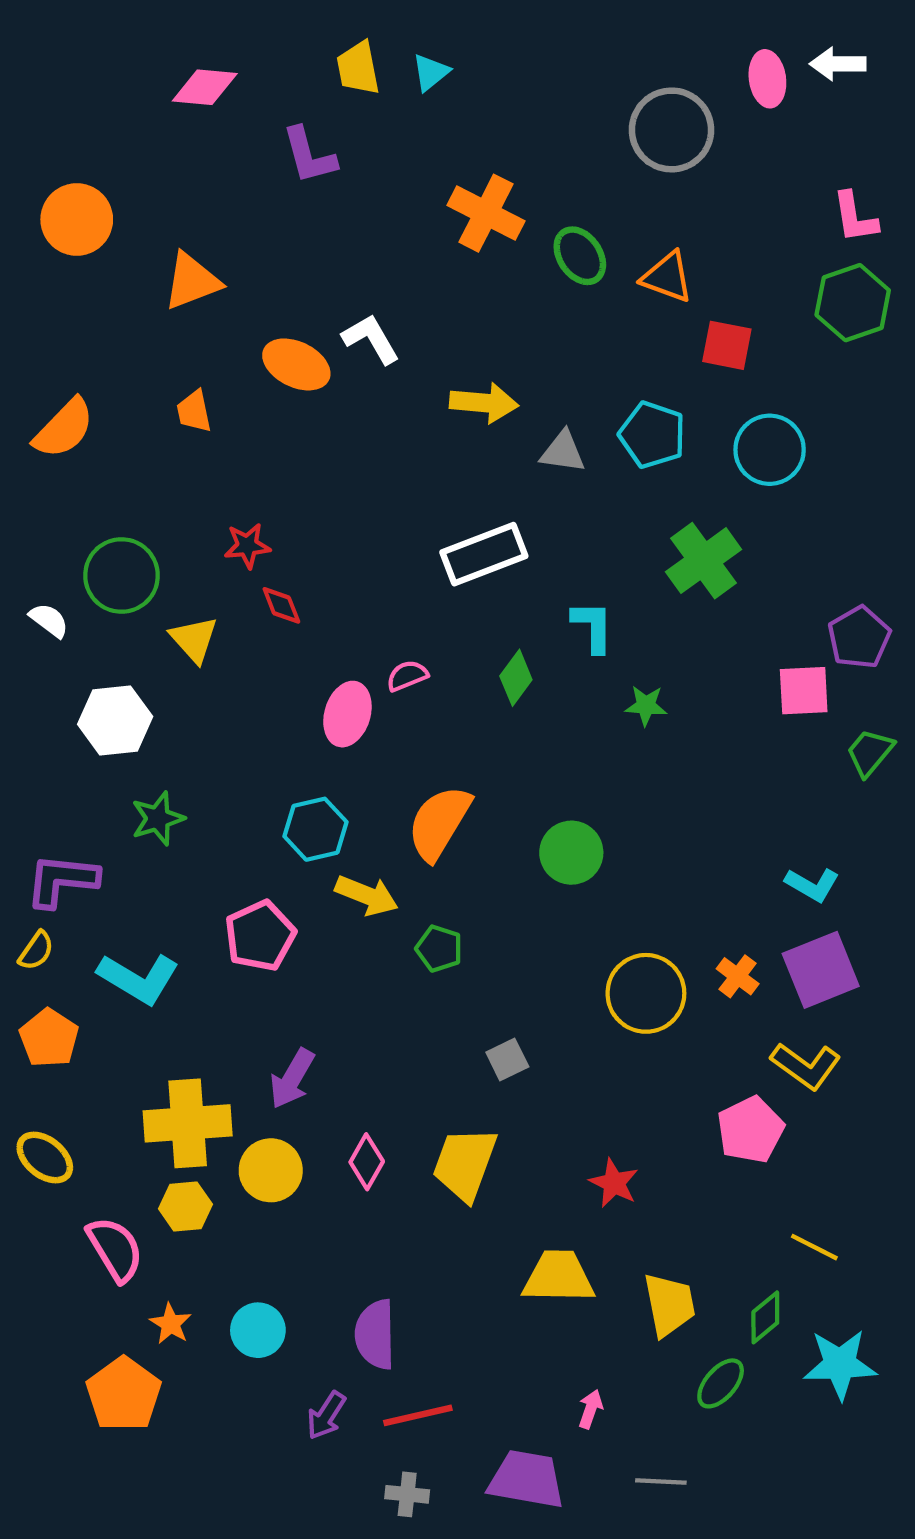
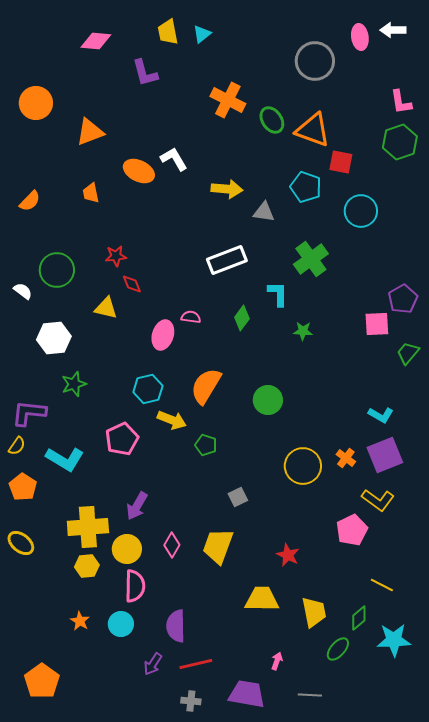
orange triangle: (667, 277) -> (313, 130), size x1.4
orange semicircle: (64, 428) -> (30, 201), size x0.7
cyan pentagon: (652, 435) -> (306, 187), moved
green cross: (703, 561) -> (311, 259), moved
yellow triangle: (194, 639) -> (106, 308), moved, turned -35
pink semicircle: (407, 676) -> (191, 317), turned 30
pink semicircle: (115, 1249) -> (135, 586), moved, turned 32
orange pentagon: (124, 1394) -> (42, 681), moved

